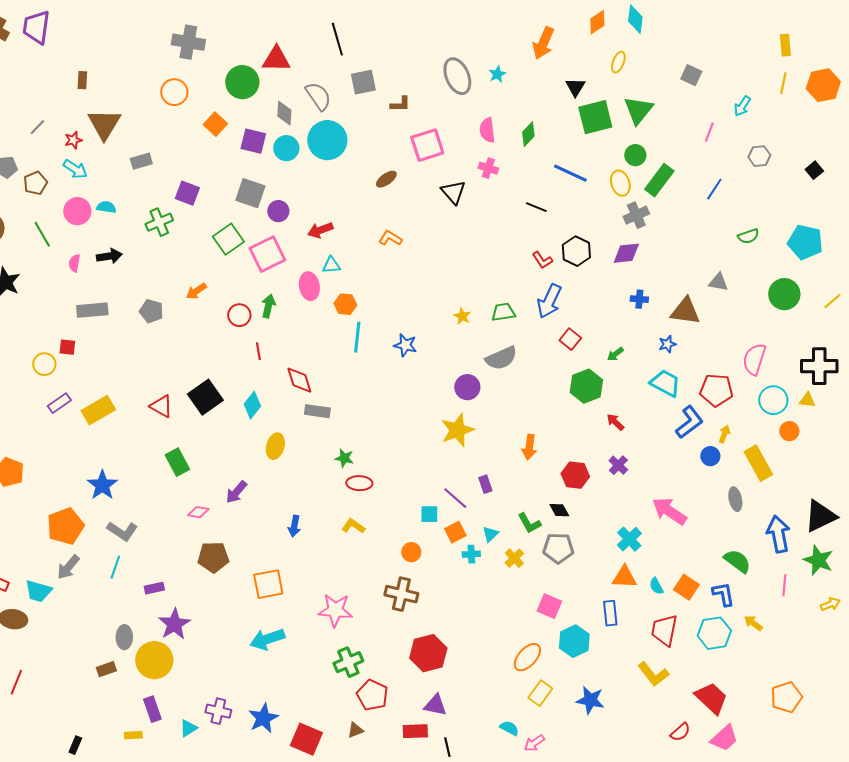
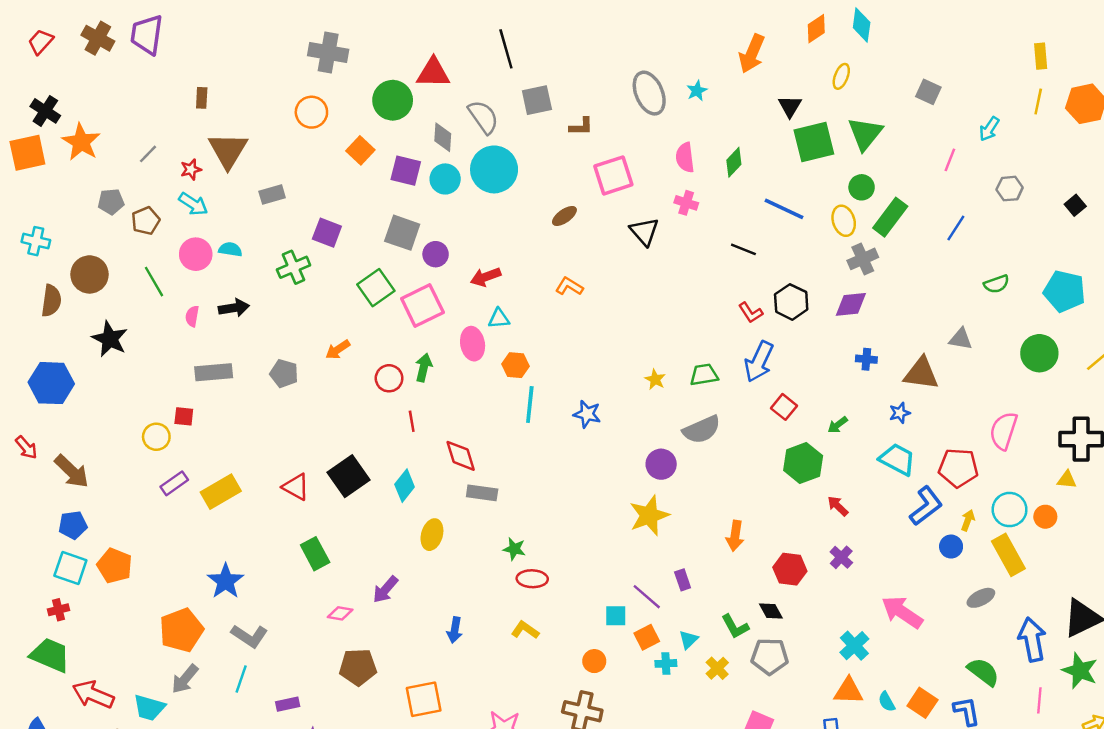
cyan circle: (773, 400) -> (1010, 510), moved
gray ellipse: (735, 499) -> (981, 598), turned 75

